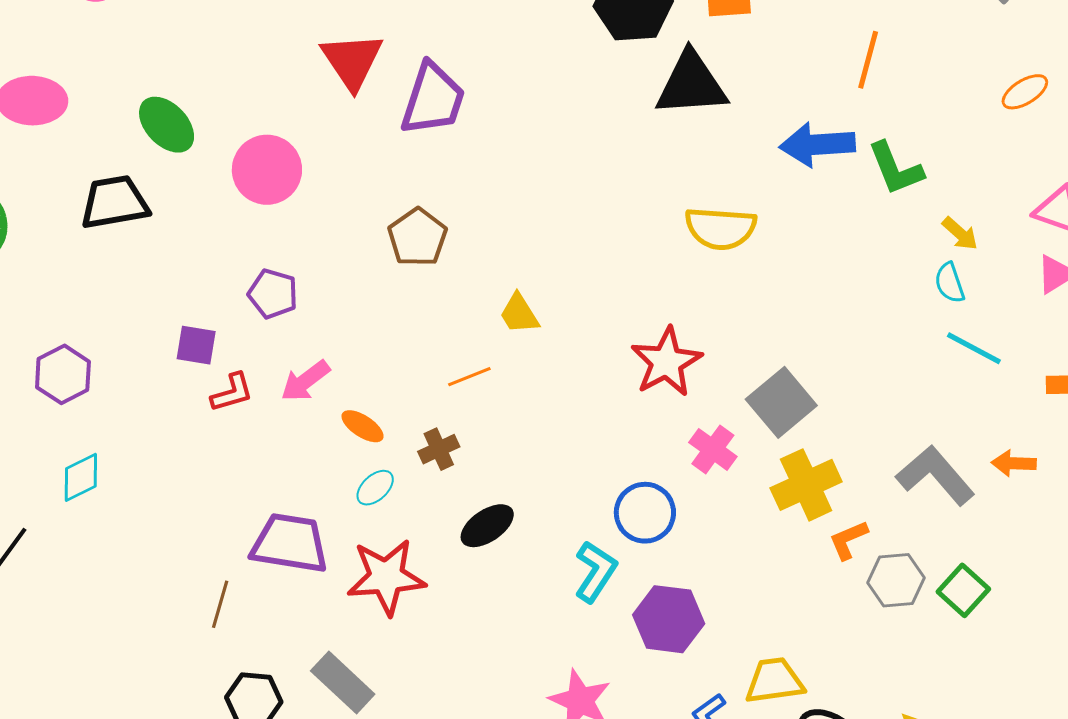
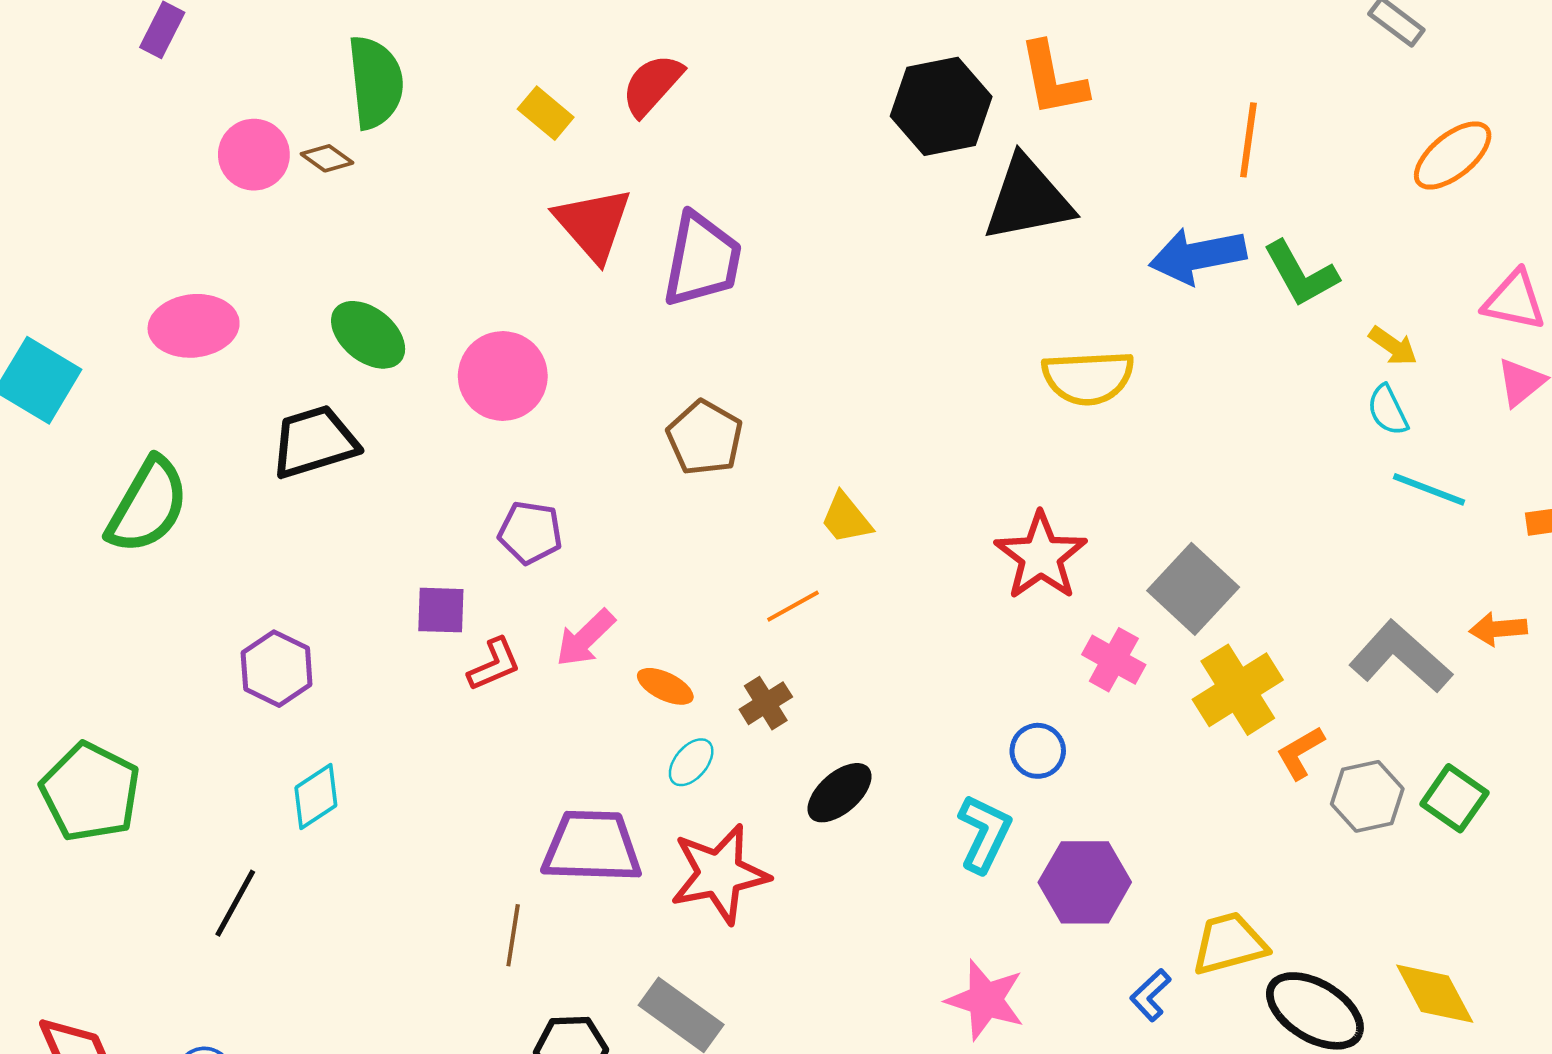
orange ellipse: (1025, 92) -> (1453, 155), size x1.4
blue circle: (645, 513) -> (1038, 751), size x0.7

